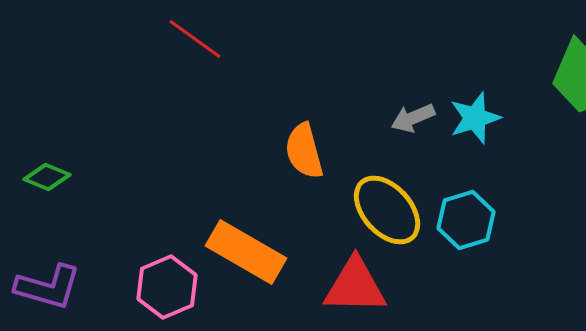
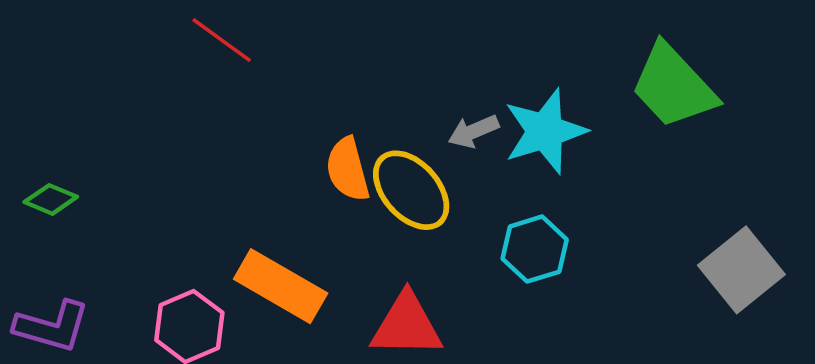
cyan star: (475, 118) -> (545, 131), size x1.4
yellow ellipse: (387, 210) -> (411, 190), moved

